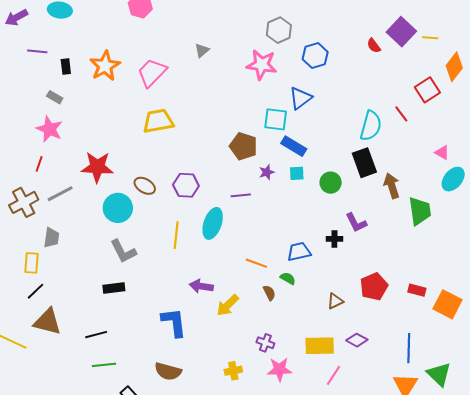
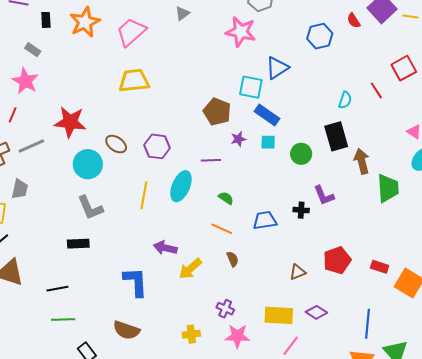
blue hexagon: (315, 56) -> (320, 36), moved
cyan semicircle: (371, 126) -> (345, 100), size x0.6
green semicircle: (288, 278) -> (226, 198), moved

